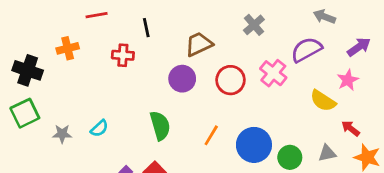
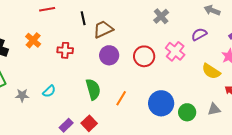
brown trapezoid: (199, 44) -> (103, 29), moved
orange cross: (68, 48) -> (33, 40), moved, turned -35
purple semicircle: (306, 50) -> (199, 34), size x0.7
red cross: (123, 55) -> (65, 50), moved
orange line: (211, 135) -> (121, 98), moved

